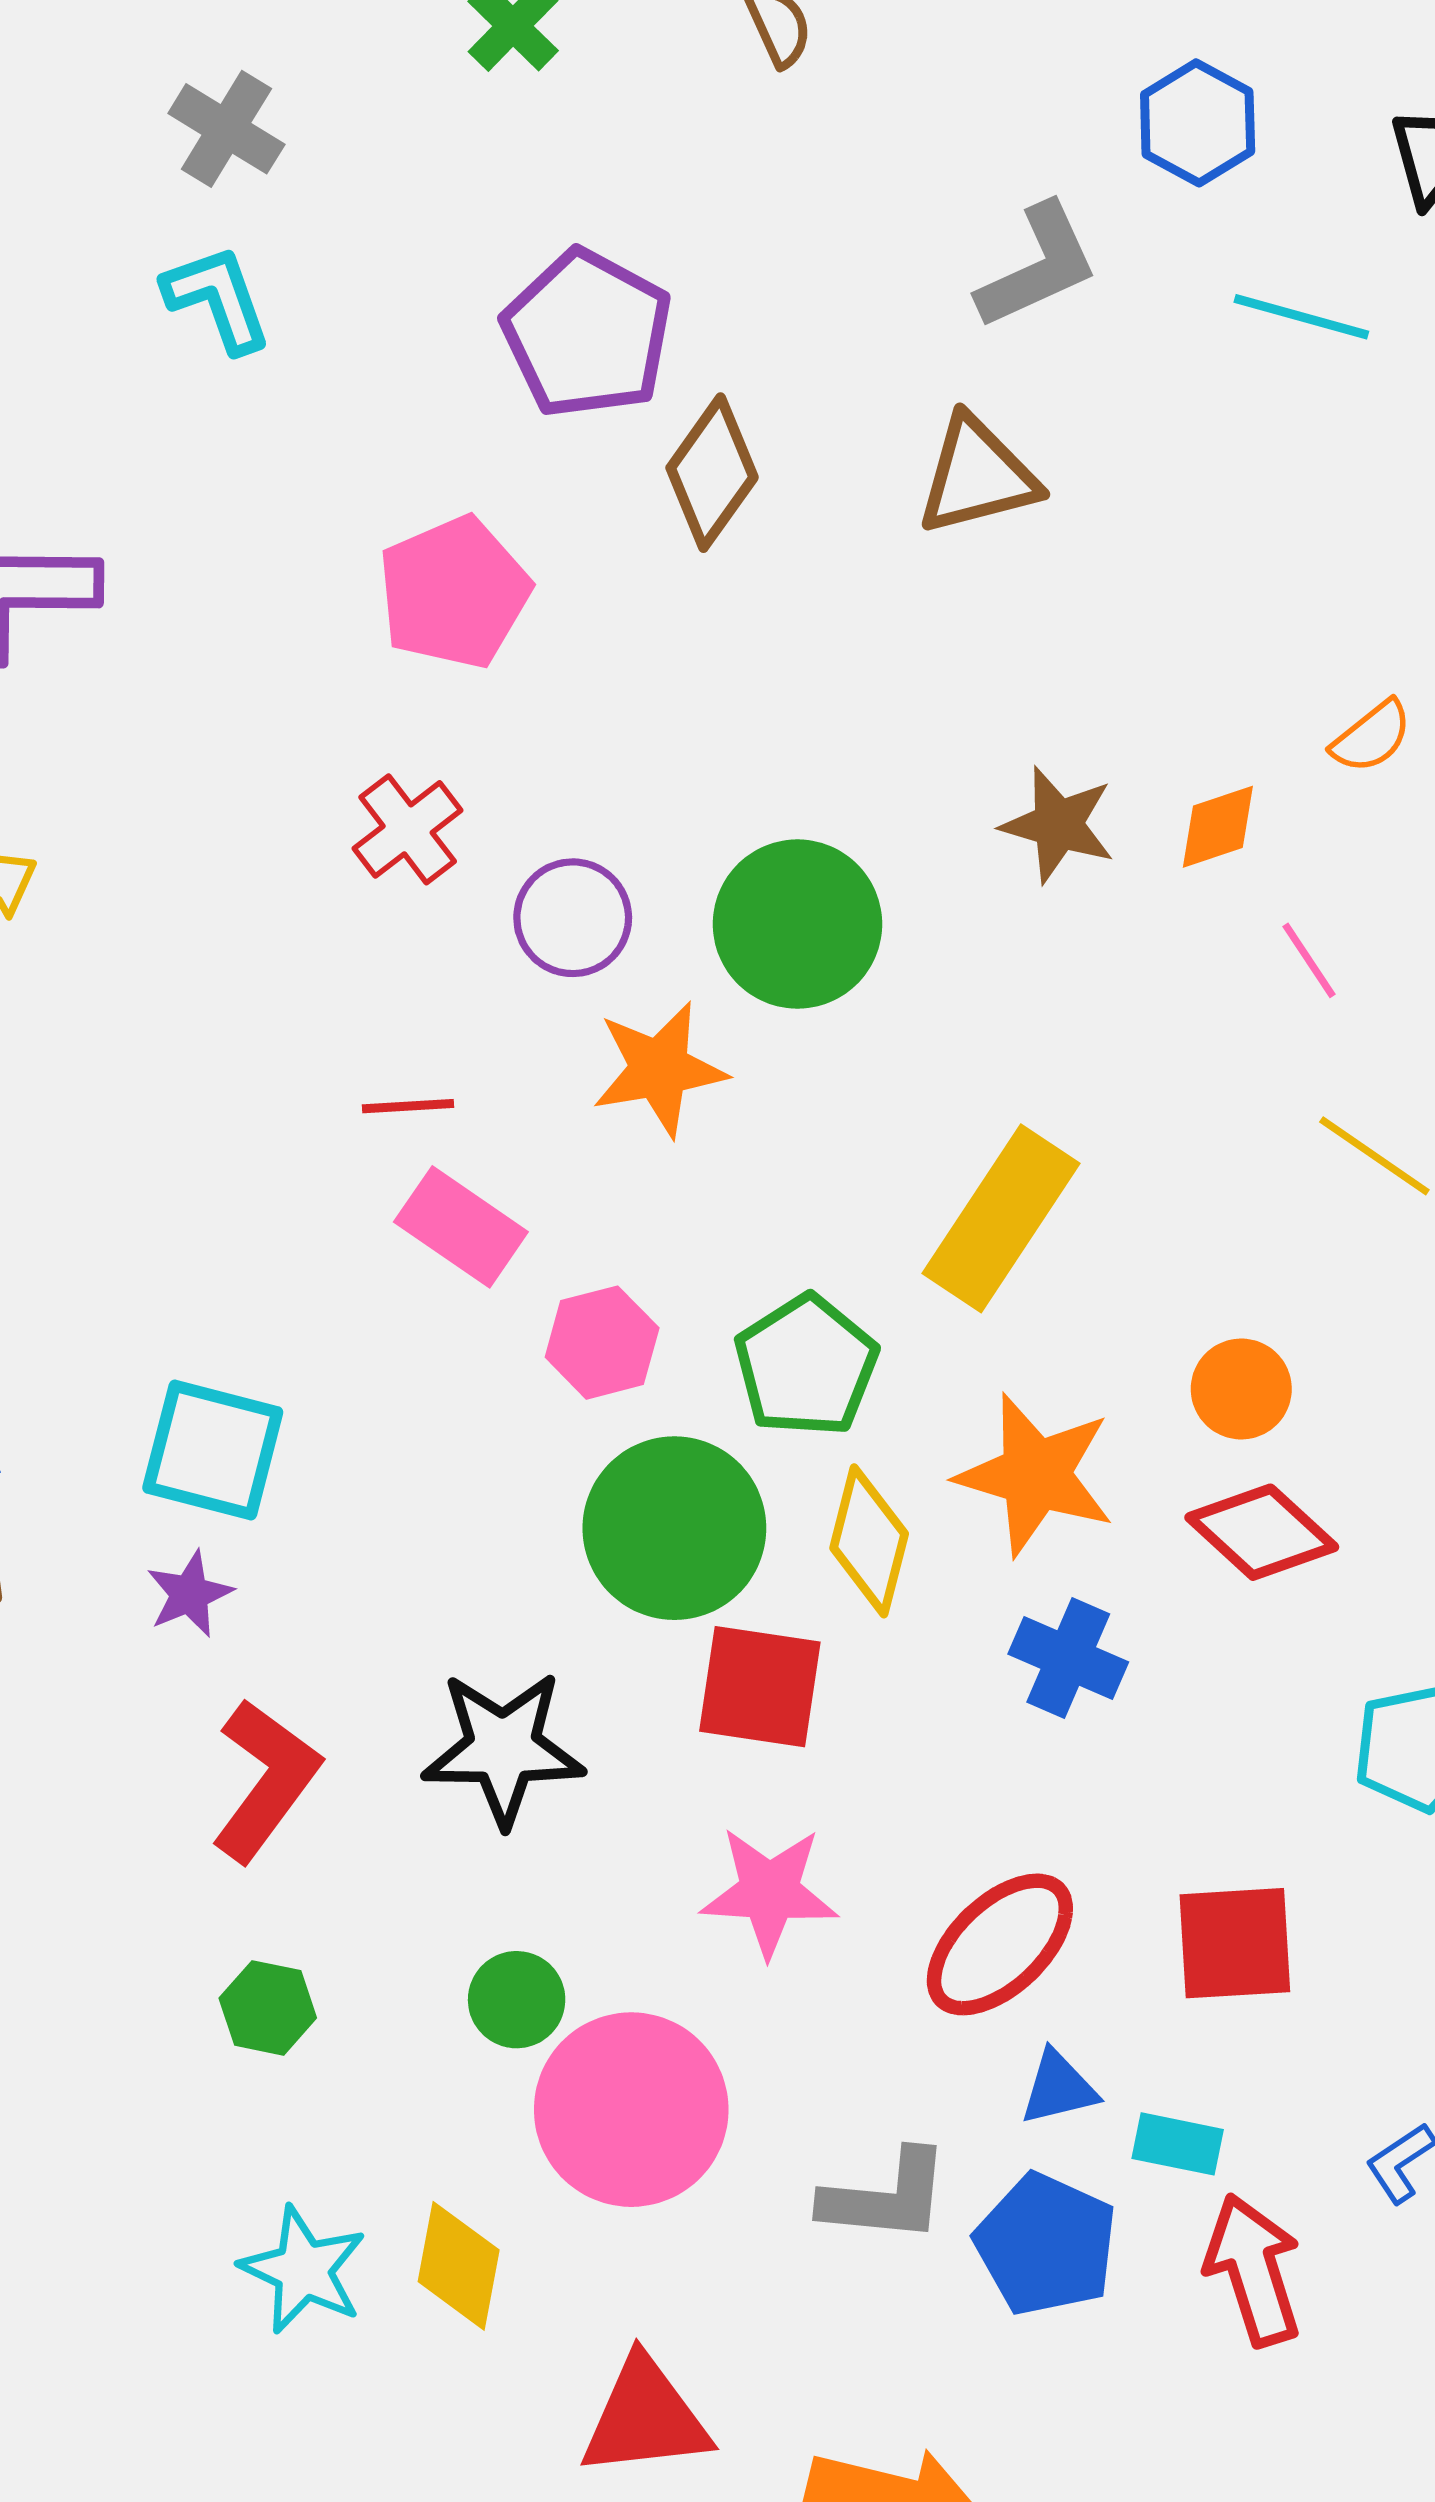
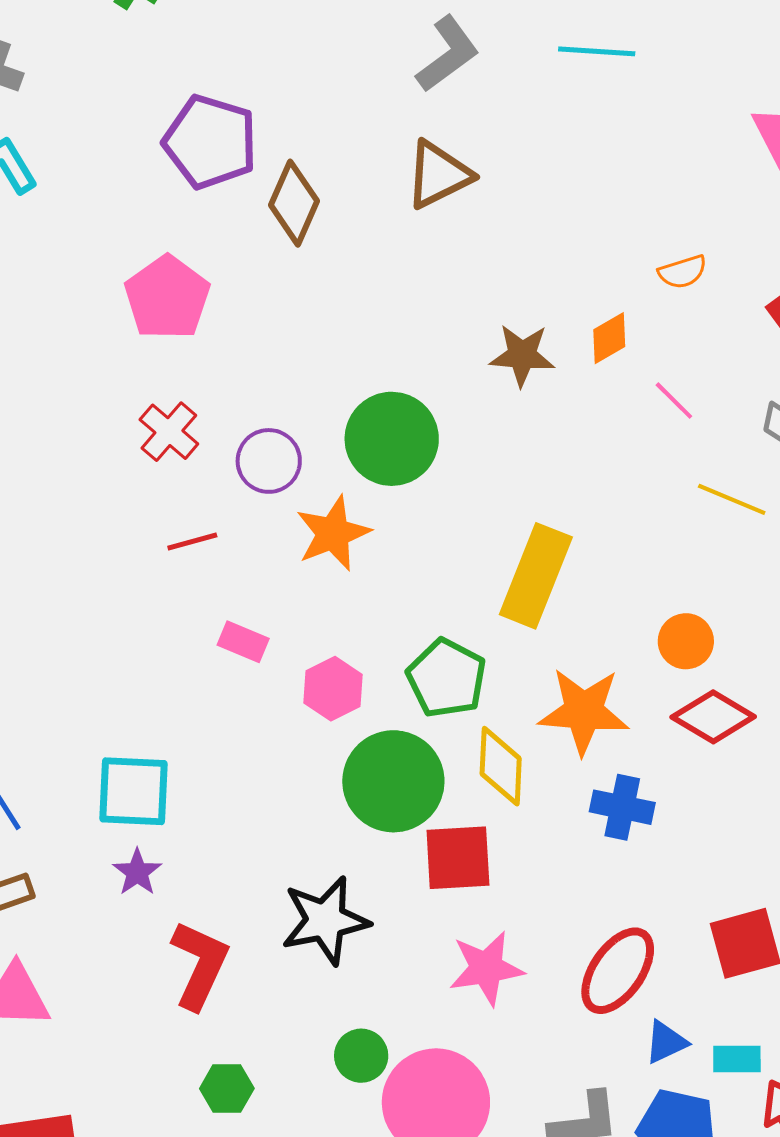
orange semicircle: (1372, 737) -> (683, 272), turned 33
red line: (408, 1106) -> (192, 542), moved
pink rectangle: (461, 1227) -> (243, 642), size x0.7

